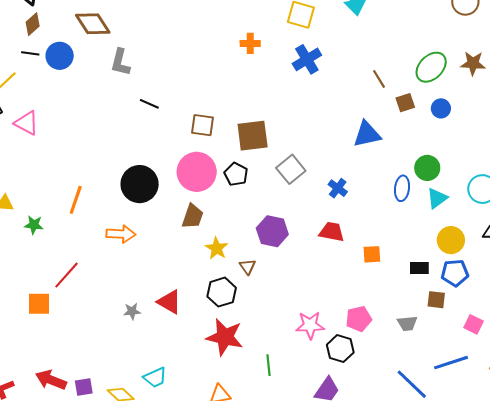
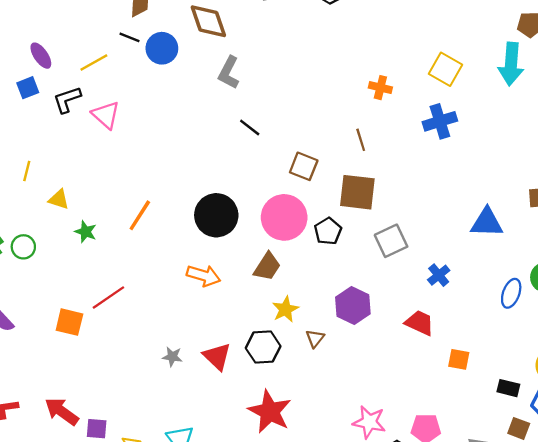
brown line: (379, 79) -> (361, 140), moved
orange arrow: (121, 234) -> (204, 276), moved
black hexagon: (222, 292) -> (263, 347), moved

